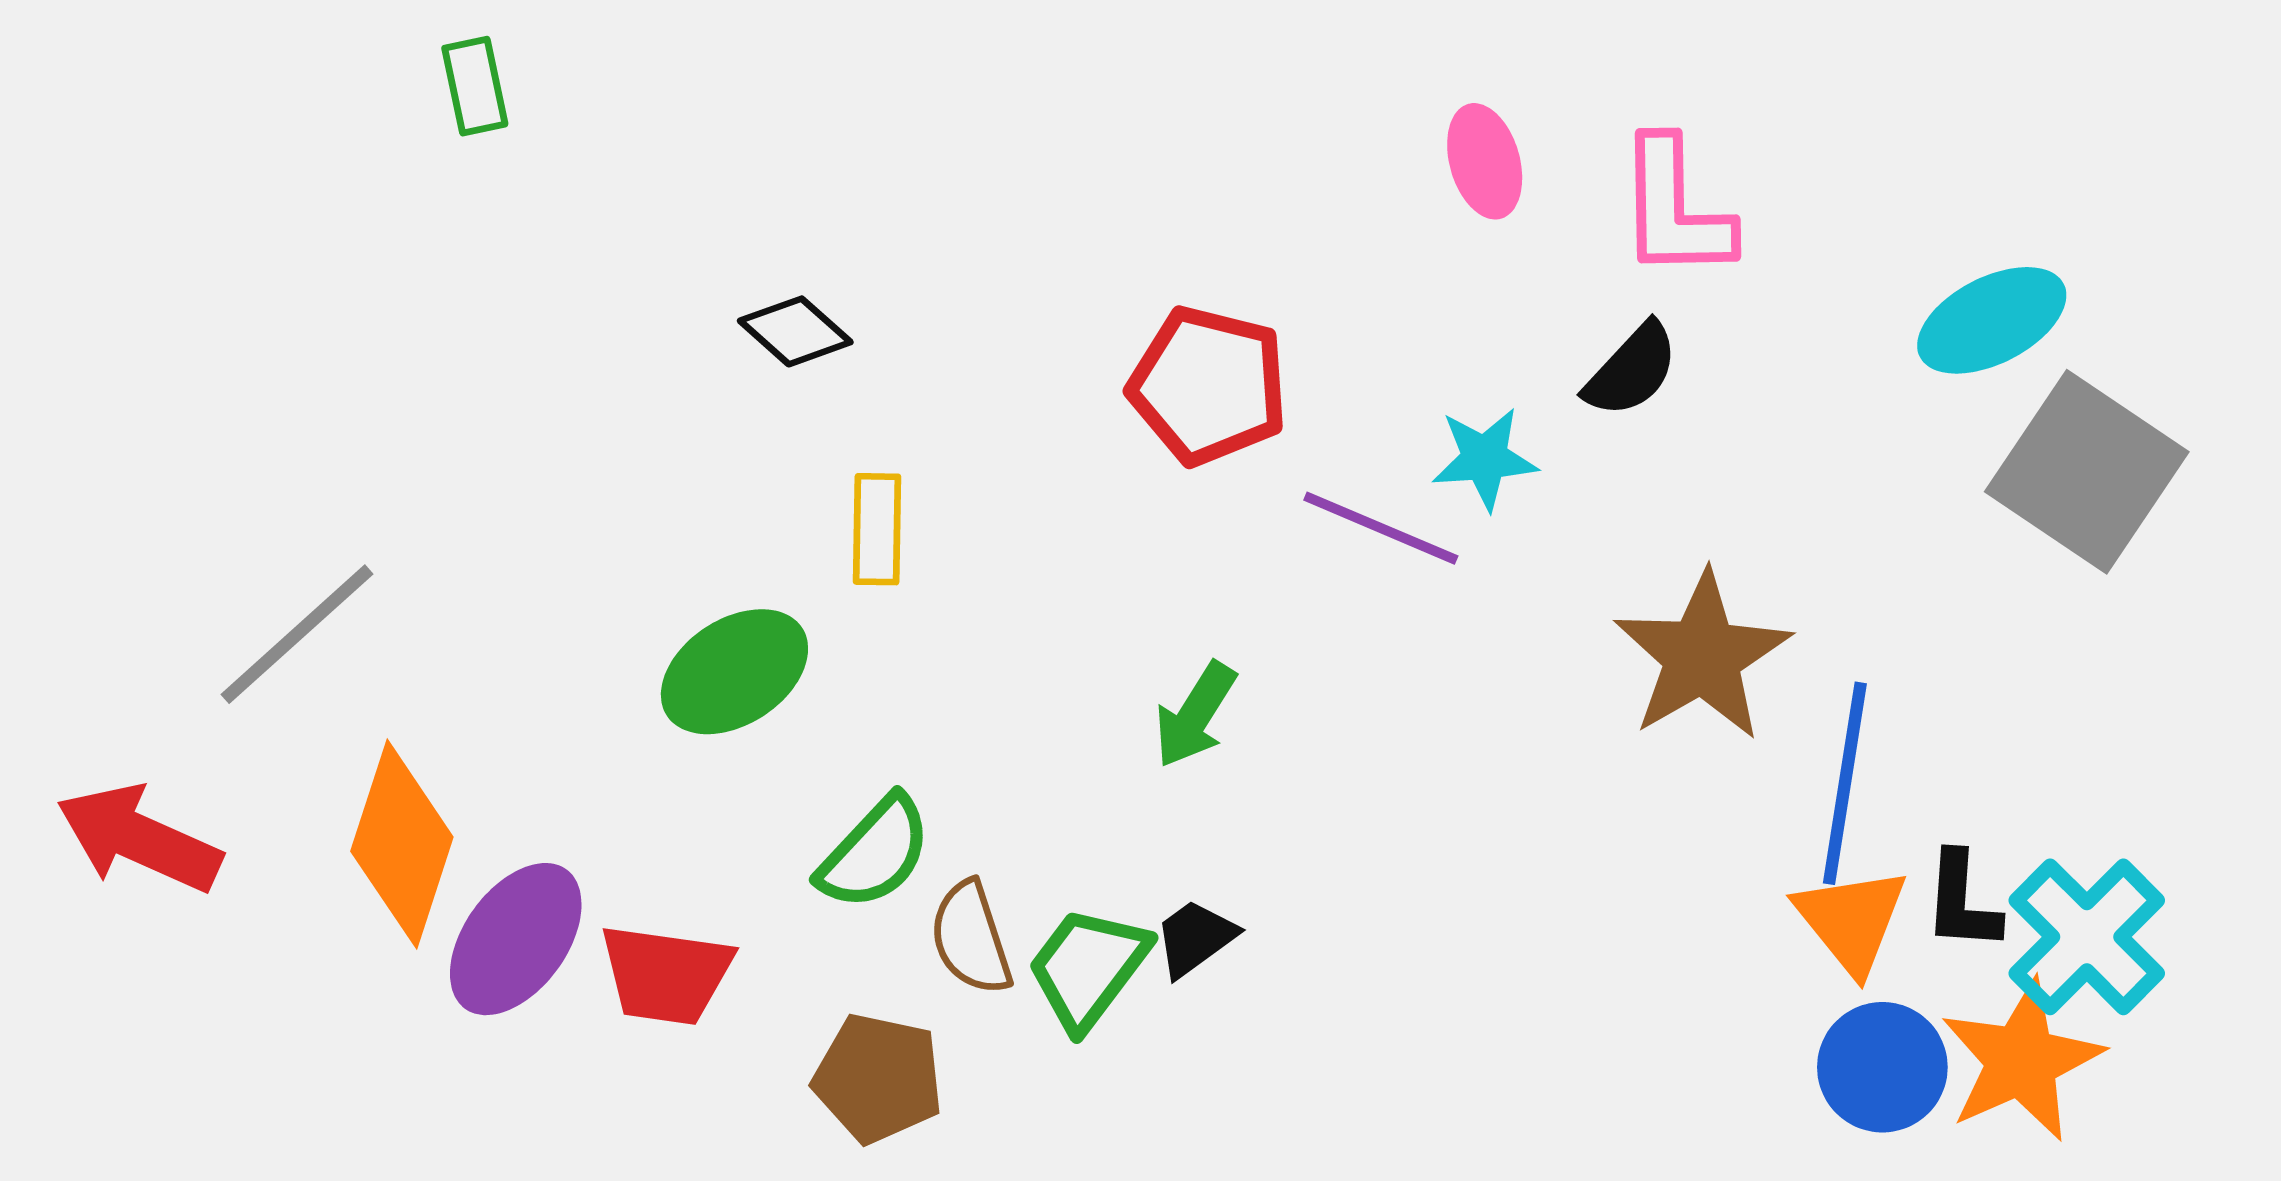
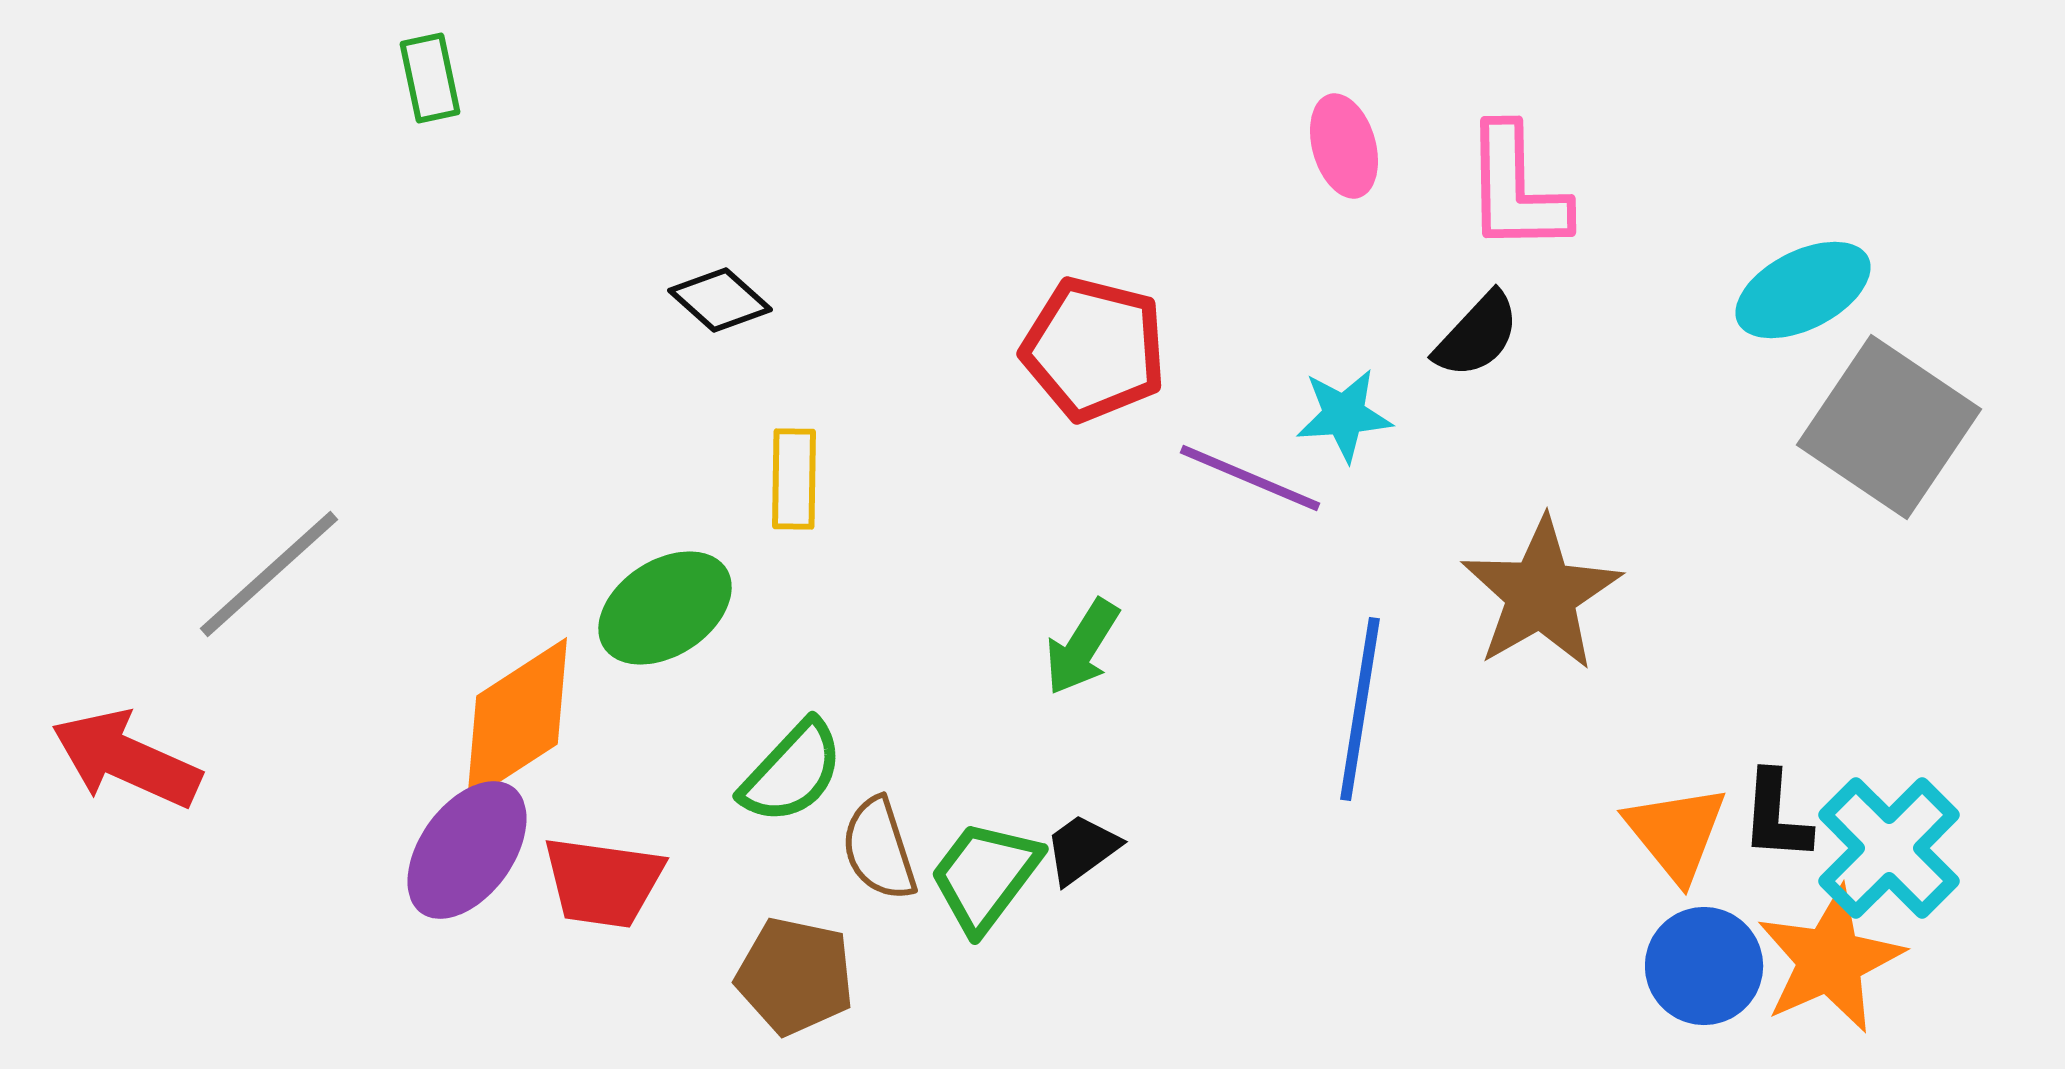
blue line: (1845, 783) -> (1360, 709), moved
orange diamond: (402, 844) -> (517, 720), moved, turned 39

